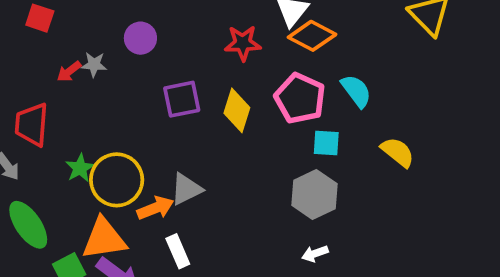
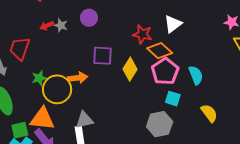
orange diamond: (312, 36) -> (160, 51), moved
gray triangle: (186, 189) -> (85, 120), moved
orange arrow: (155, 208) -> (78, 78), moved

